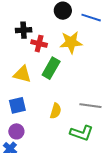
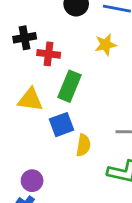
yellow star: (71, 42) -> (106, 45), moved, size x0.7
blue square: (17, 105) -> (61, 125), moved

